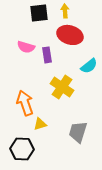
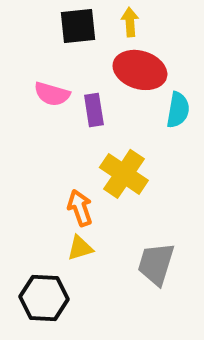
cyan semicircle: (89, 66) -> (178, 110), moved, turned -42
orange arrow: (25, 103) -> (80, 208), moved, size x0.7

